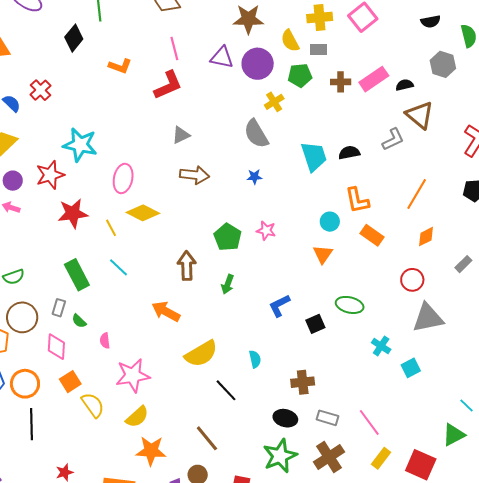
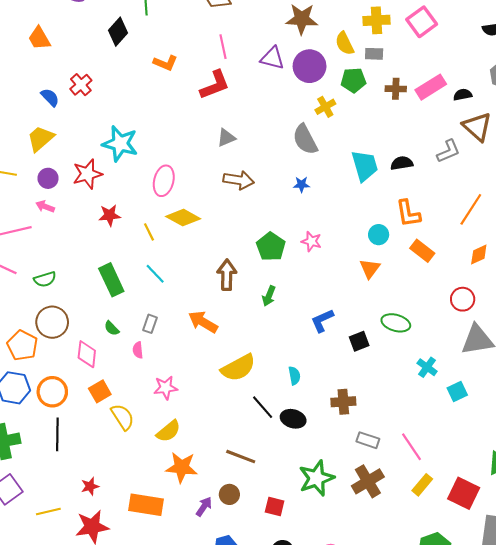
red star: (73, 213) -> (110, 215), size x0.7
gray rectangle: (59, 308) -> (150, 324), moved
pink star: (133, 375) -> (166, 388), size x0.7
black ellipse: (285, 418) -> (293, 419), moved
brown line: (207, 438) -> (241, 457), turned -32

